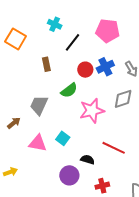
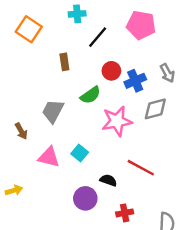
cyan cross: (55, 24) -> (77, 14), turned -32
blue cross: (105, 67) -> (135, 81), moved
brown arrow: (14, 123) -> (21, 131), turned 96

